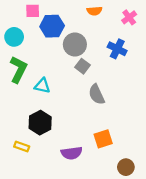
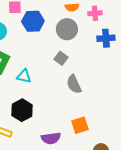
pink cross: (129, 17) -> (95, 13), moved, turned 32
gray circle: (75, 44) -> (67, 29), moved
blue cross: (117, 49) -> (106, 38), moved, turned -30

